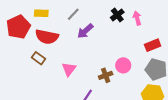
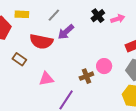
pink arrow: (137, 18) -> (118, 19), turned 88
red semicircle: (47, 37) -> (41, 41), moved
pink triangle: (69, 69) -> (46, 79), moved, turned 42

